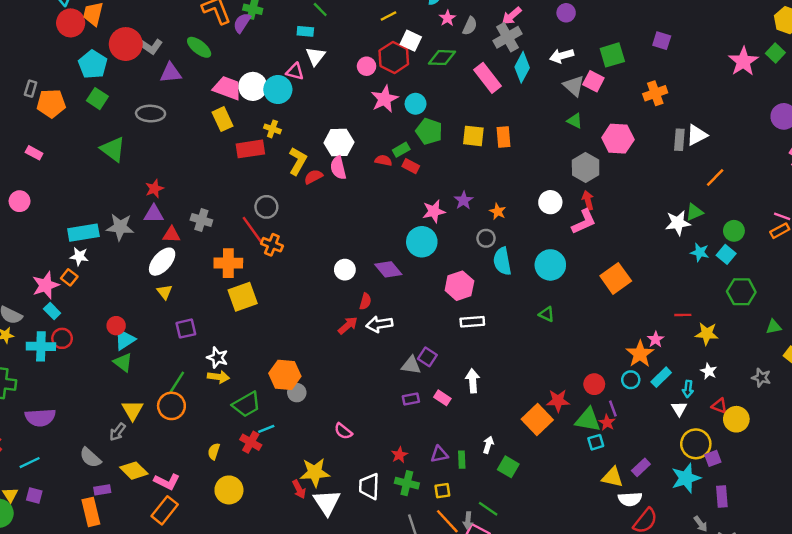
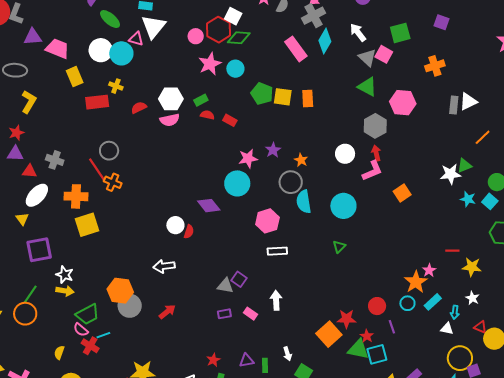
gray L-shape: (150, 46) -> (16, 14), turned 75
green ellipse: (199, 47) -> (110, 19), moved
white triangle: (315, 56) -> (153, 27), size x1.5
white arrow: (562, 56) -> (358, 32), turned 66
green diamond: (442, 58) -> (239, 38), moved
pink trapezoid: (227, 88) -> (58, 49), moved
green triangle: (575, 121) -> (367, 87), size x1.5
green pentagon: (429, 131) -> (262, 94), moved
green rectangle: (401, 150) -> (201, 100), moved
yellow L-shape: (298, 161) -> (29, 102), moved
pink semicircle: (338, 168) -> (170, 120), turned -90
red semicircle: (313, 177) -> (139, 108), moved
gray circle: (486, 238) -> (291, 182), size x1.5
white ellipse: (162, 262) -> (37, 195), moved
white circle: (345, 270) -> (175, 225), moved
orange square: (616, 278) -> (402, 193), moved, size x0.7
green triangle: (547, 314) -> (339, 247), turned 48
white arrow: (379, 324) -> (164, 266), moved
red arrow: (348, 325) -> (167, 312), moved
purple square: (186, 329) -> (39, 250), size x1.5
gray circle: (297, 393) -> (130, 306), size x1.5
white triangle: (679, 409) -> (447, 329), turned -48
green triangle: (588, 420) -> (358, 349), moved
red star: (607, 423) -> (367, 336), moved
pink semicircle: (343, 431) -> (81, 330), moved
cyan square: (596, 442) -> (377, 354), size x1.5
white arrow: (488, 445) -> (287, 354), turned 144

